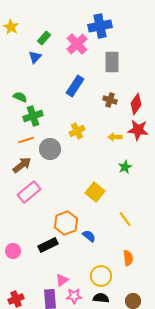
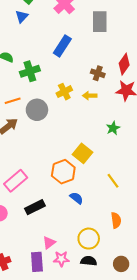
brown cross: (110, 100) -> (98, 73), moved
green cross: (33, 116) -> (30, 71), moved
yellow arrow: (115, 137) -> (90, 96), moved
pink rectangle: (29, 192) -> (16, 181), moved
orange hexagon: (66, 223) -> (63, 172), moved

